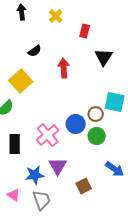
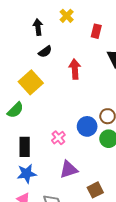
black arrow: (22, 12) -> (38, 27), moved
pink cross: (48, 135) -> (58, 138), size x0.6
purple triangle: (58, 166) -> (69, 169), turned 42
blue star: (35, 175) -> (27, 174), moved

